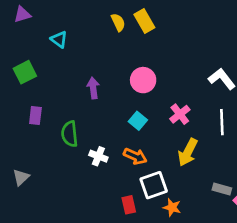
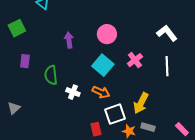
cyan square: (138, 121) -> (103, 65), size x1.5
yellow arrow: (188, 152) -> (141, 103), moved
gray rectangle: (222, 189) -> (148, 127), moved

